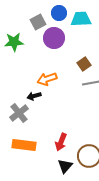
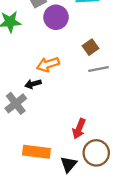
red arrow: (61, 142) -> (79, 129), moved
orange rectangle: (24, 145) -> (36, 152), moved

